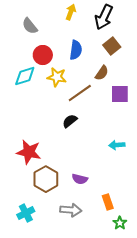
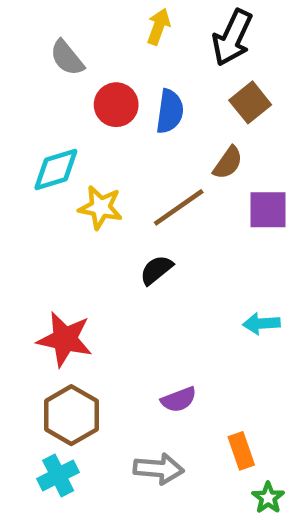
red circle: (43, 55) -> (116, 105), moved
yellow star: (57, 77) -> (101, 207), moved
brown hexagon: (46, 179) -> (71, 415), moved
purple semicircle: (80, 179) -> (179, 400), turned -35

